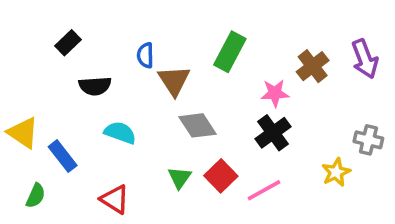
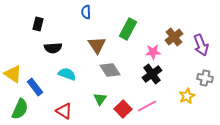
black rectangle: (68, 43) -> (38, 24), turned -32
blue semicircle: (145, 55) -> (86, 12), moved
purple arrow: (365, 59) -> (201, 45), moved
red square: (221, 176) -> (123, 109), moved
green semicircle: (36, 196) -> (20, 109), size x1.5

